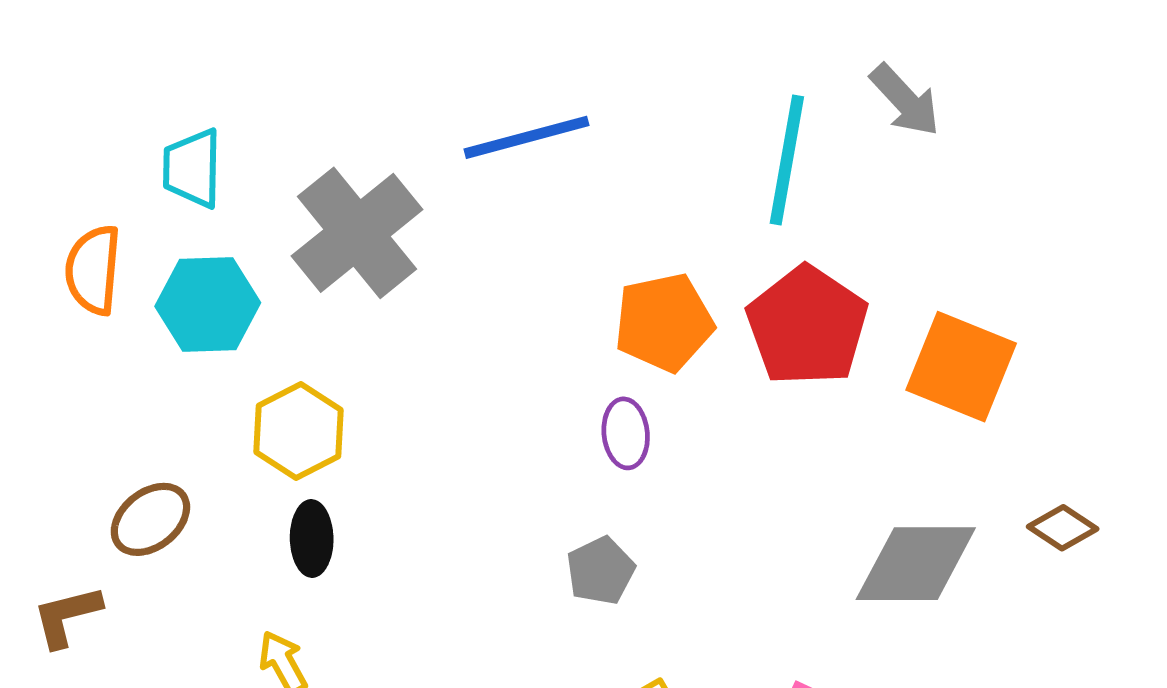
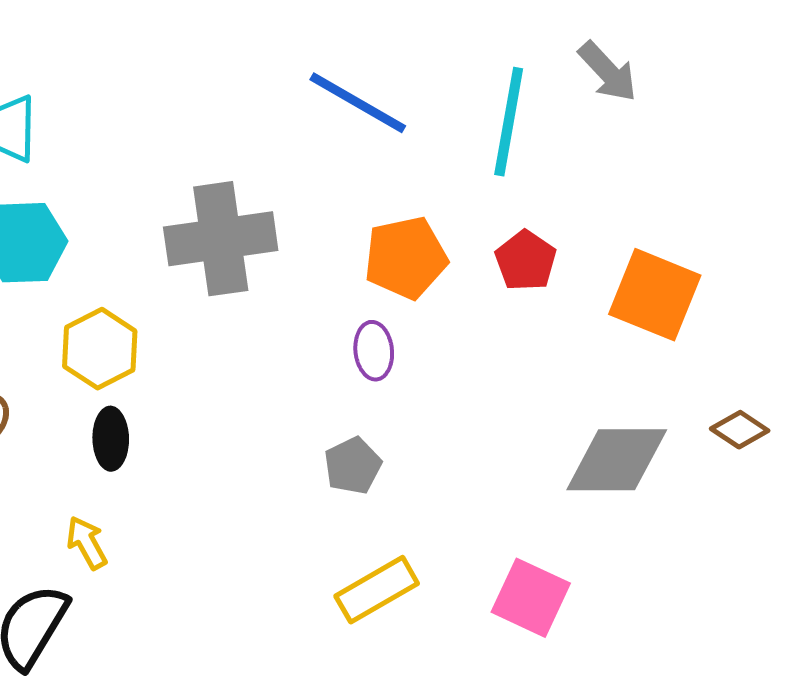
blue line: (527, 137) -> (358, 103), moved, turned 45
gray cross: (357, 233) -> (221, 239), moved, turned 31
red pentagon: (807, 326) -> (526, 261), size x0.6

